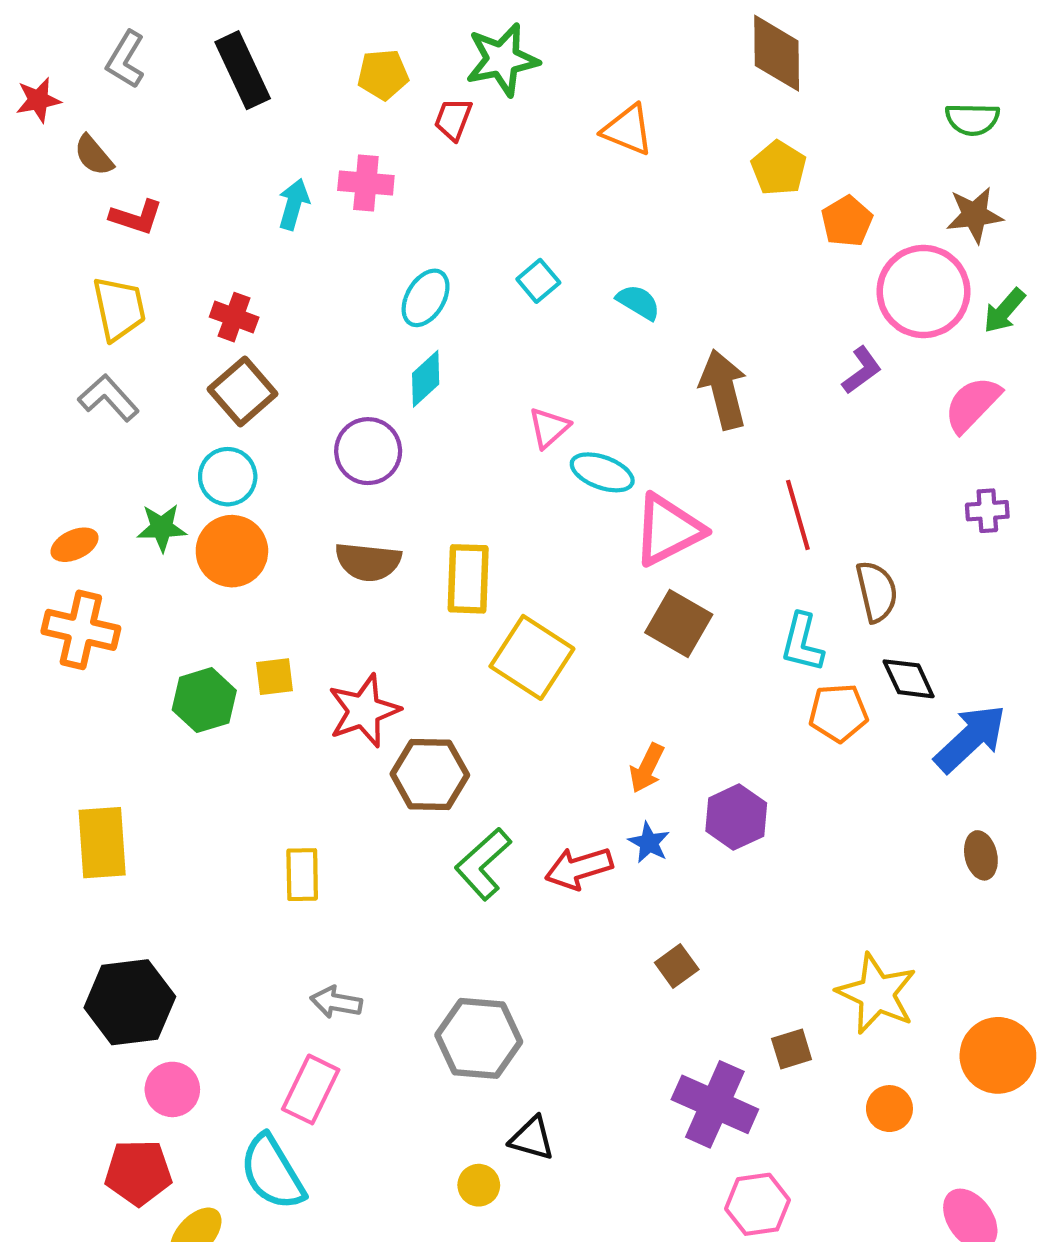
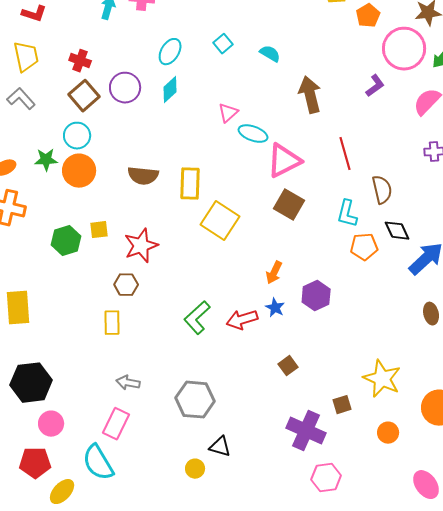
purple circle: (368, 451) -> (125, 88), moved
brown hexagon: (430, 775) -> (126, 285), moved, size x0.7

